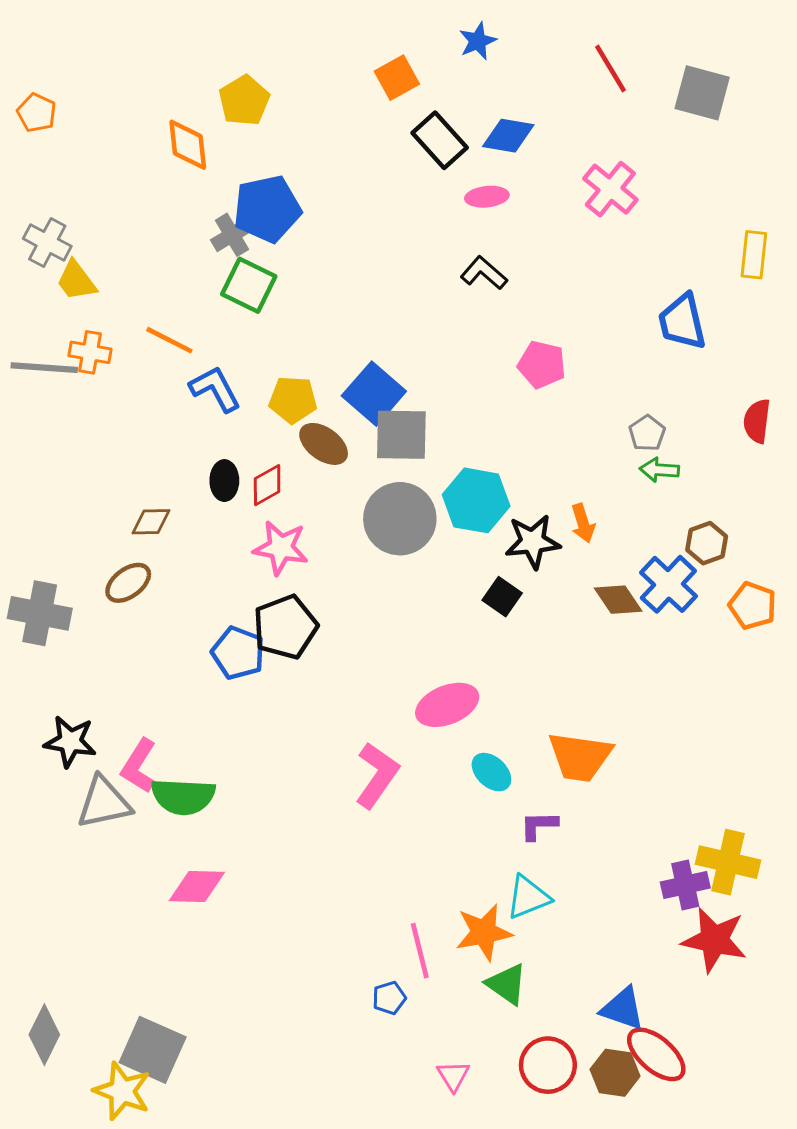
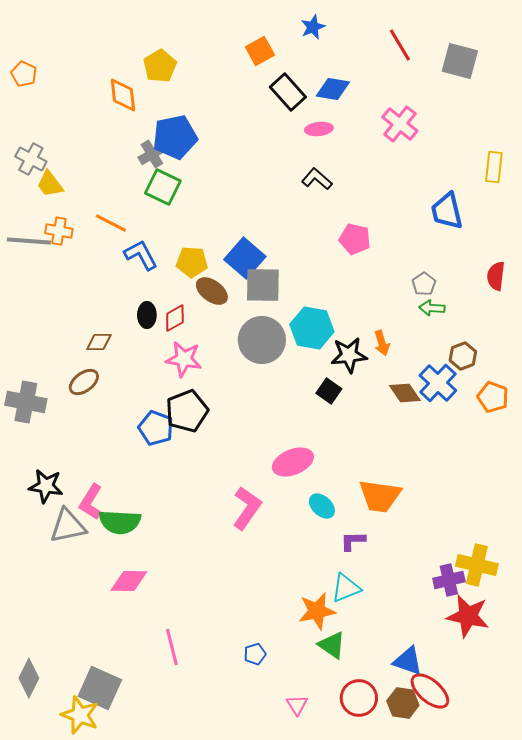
pink line: (420, 951) -> (172, 647), moved

